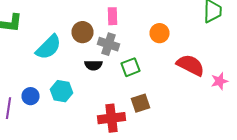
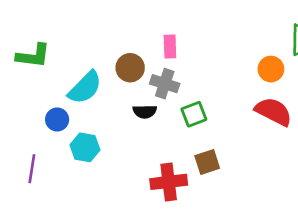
orange circle: (160, 33) -> (271, 69), moved
cyan hexagon: (62, 91) -> (85, 147), moved
blue circle: (30, 96) -> (57, 120), moved

